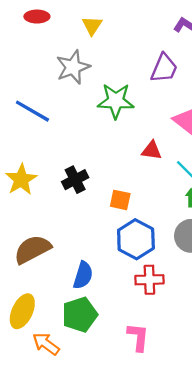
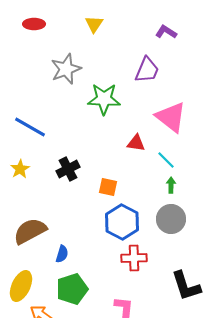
yellow triangle: (92, 26) -> (94, 24), moved
blue line: (32, 111) -> (30, 127), moved
yellow star: (21, 180) -> (20, 169), size x0.7
blue semicircle: (83, 275) -> (62, 254), moved, size x0.7

